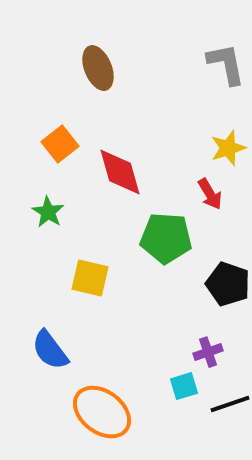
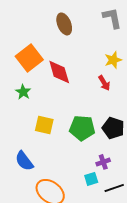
brown ellipse: (98, 68) -> (64, 24), moved
orange square: (60, 144) -> (29, 58), size x1.5
green pentagon: (166, 238) -> (82, 128), moved

